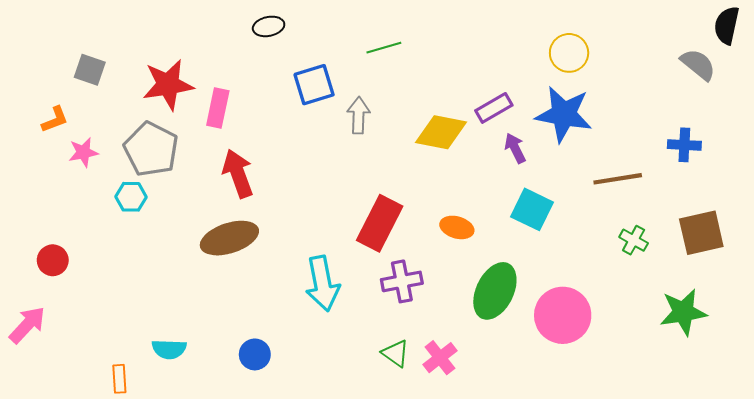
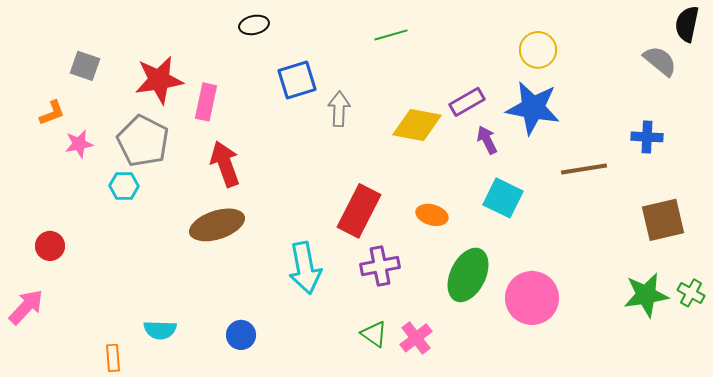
green line: (384, 48) -> (391, 35), moved
green cross: (634, 240) -> (691, 293), moved

